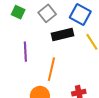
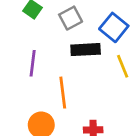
orange line: (51, 69) -> (63, 93), turned -30

